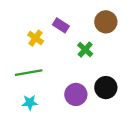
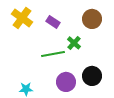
yellow cross: (36, 38) -> (22, 18), moved, size x1.5
green line: (29, 73) -> (53, 54), moved

